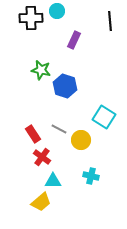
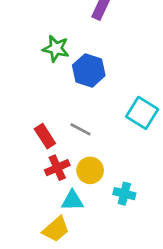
yellow circle: (81, 140) -> (90, 170), moved
red cross: (42, 157) -> (57, 168), turned 30

